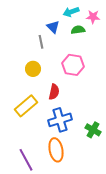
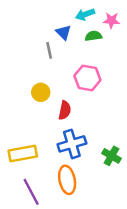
yellow circle: (33, 69) -> (41, 92), moved
yellow rectangle: (26, 106) -> (23, 153), moved, turned 30

